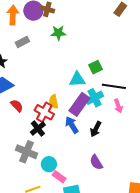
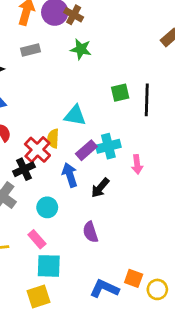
green square: (96, 67) -> (120, 93), moved
cyan triangle: (77, 79) -> (75, 115), moved
black line: (114, 86) -> (147, 100), moved, turned 70
purple rectangle: (79, 104) -> (86, 150), size x0.7
cyan circle: (49, 164) -> (47, 207), moved

